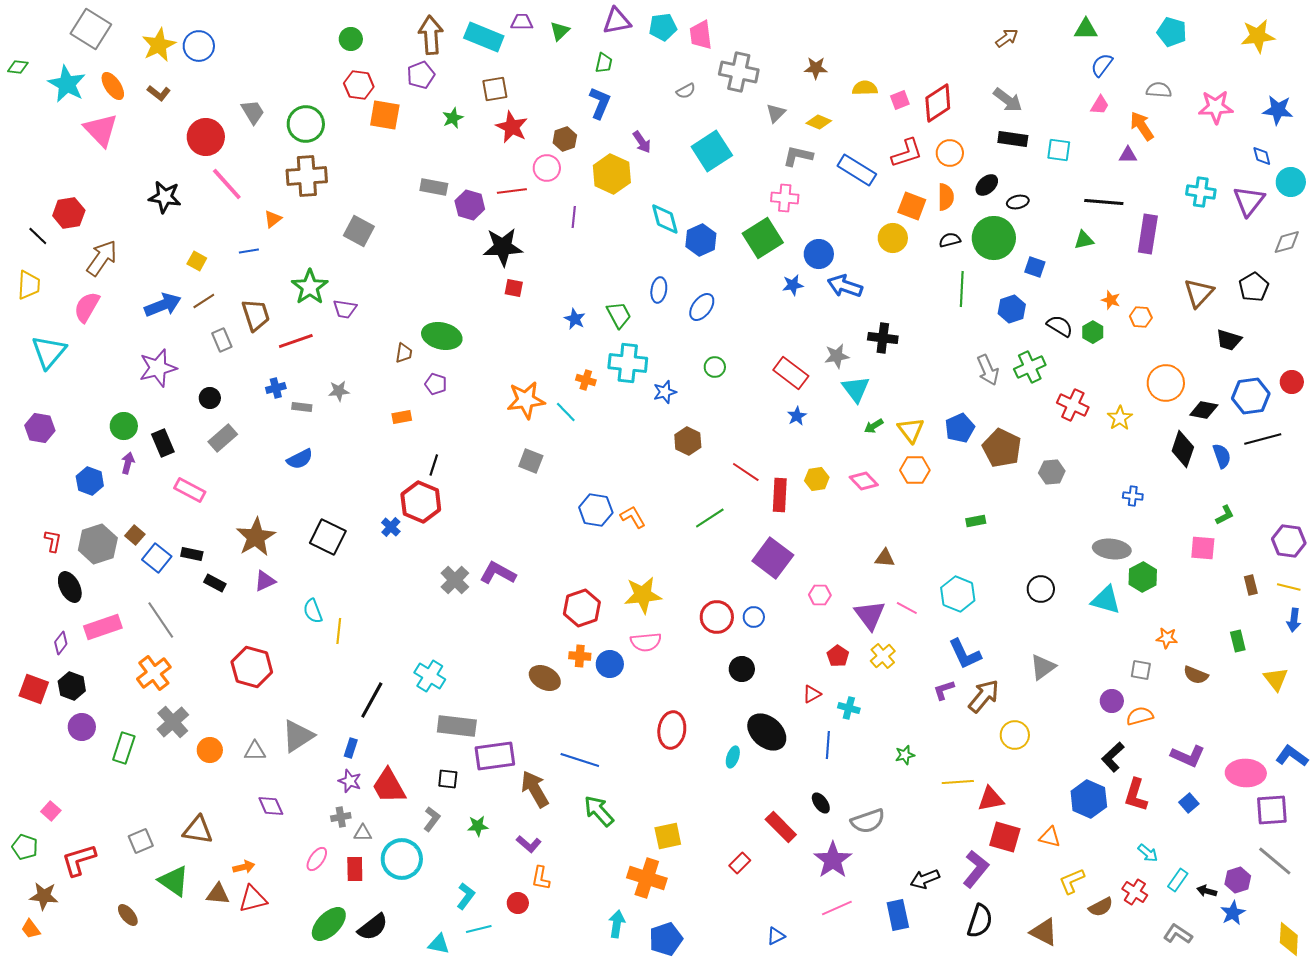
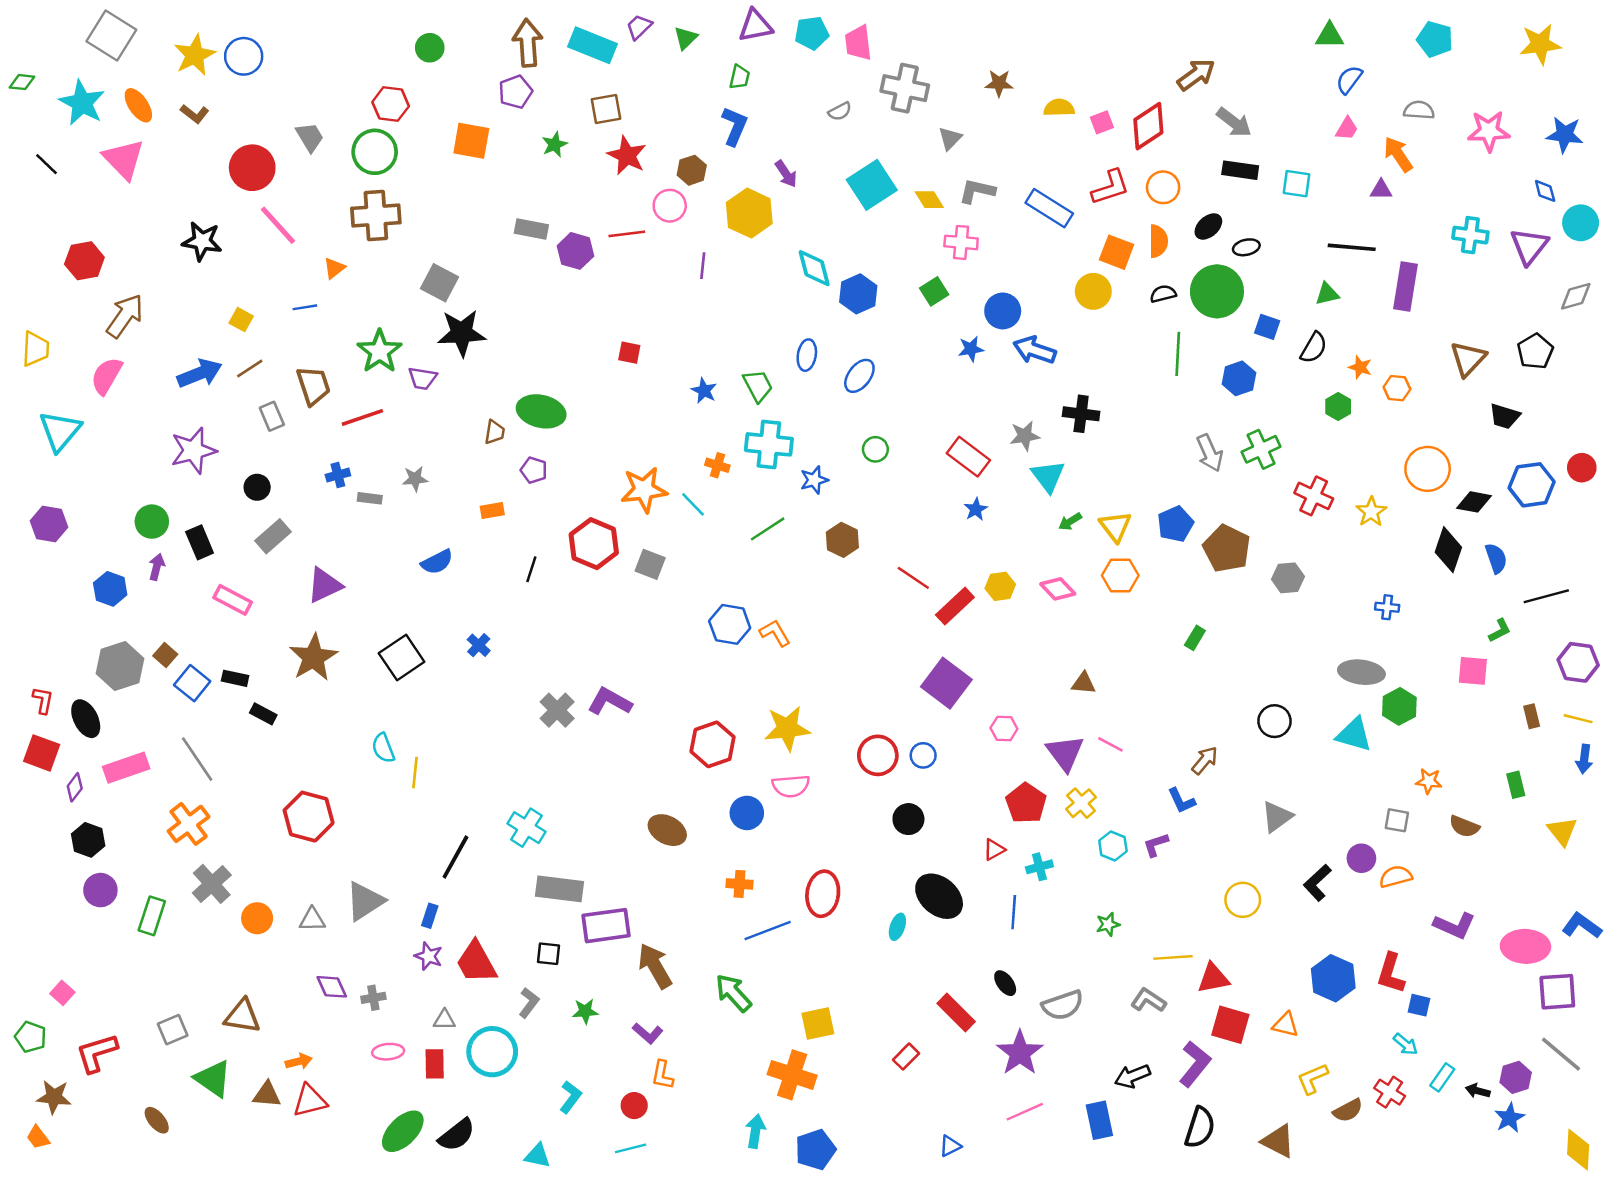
purple trapezoid: (522, 22) -> (639, 27), turned -45
brown arrow: (1007, 38) -> (1196, 75), moved, size x1.4
red hexagon: (359, 85) -> (391, 104), moved
yellow diamond: (819, 122) -> (929, 200), moved, turned 35
black line: (38, 236) -> (47, 164), moved
green square: (763, 238) -> (934, 291), size x0.6
black star: (503, 247) -> (462, 333), moved
black semicircle: (1060, 326) -> (1314, 348), moved, turned 88
black line: (1263, 439) -> (1546, 596), moved
blue semicircle: (300, 459) -> (437, 562), moved
red rectangle: (780, 495) -> (955, 606), turned 44
red hexagon: (421, 502) -> (594, 544), moved
green line: (710, 518) -> (768, 529), moved
green rectangle: (976, 521) -> (1195, 638), turned -48
black square: (328, 537) -> (402, 657), turned 30
red L-shape: (53, 541) -> (43, 700), moved
purple triangle: (265, 581) -> (324, 585), moved, size x1.4
cyan hexagon: (958, 594) -> (1113, 846), moved, size x0.7
blue L-shape: (965, 654) -> (1181, 801), size x0.7
orange cross: (580, 656) -> (739, 884), moved
red pentagon: (838, 656) -> (1026, 803), size x1.5
red square: (34, 689) -> (42, 753), moved
brown arrow: (984, 696) -> (1205, 760), moved, size x0.7
cyan cross: (849, 708) -> (1039, 867), turned -30
black L-shape: (1113, 757) -> (1317, 883), moved
blue line: (580, 760) -> (768, 930), moved, turned -39
blue square: (1189, 803) -> (1419, 1005), moved, turned -36
gray cross: (341, 817) -> (373, 998), moved
pink ellipse: (317, 859) -> (388, 1052), turned 50
cyan line: (479, 929) -> (631, 1148), moved
gray L-shape: (1178, 934) -> (1148, 1000), moved

